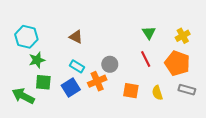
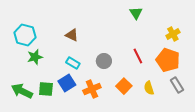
green triangle: (149, 33) -> (136, 13), moved
orange cross: (97, 81) -> (92, 89), moved
green square: (43, 82) -> (46, 89), moved
gray rectangle: (187, 90) -> (177, 85), turned 42
orange square: (131, 91) -> (124, 86), turned 35

